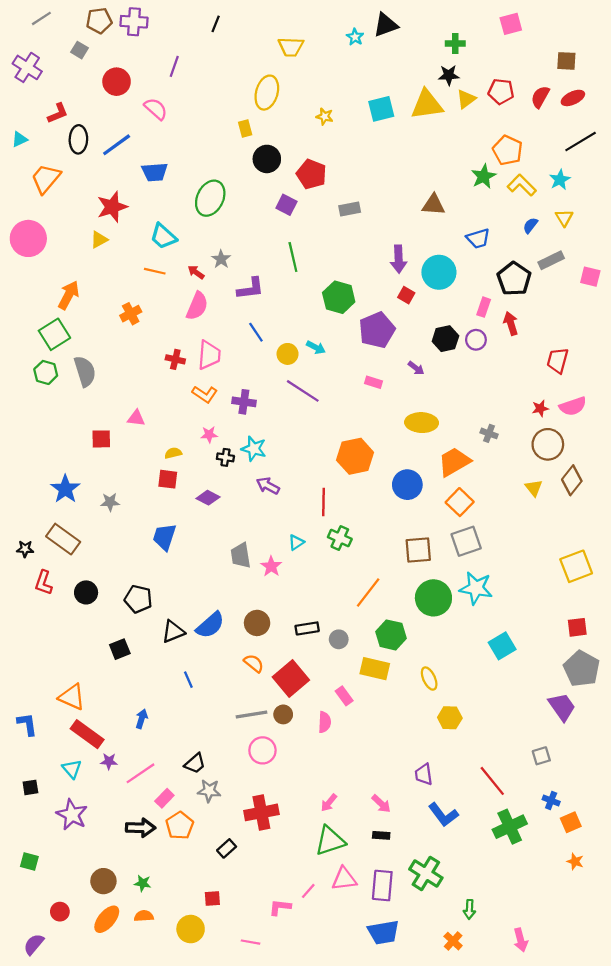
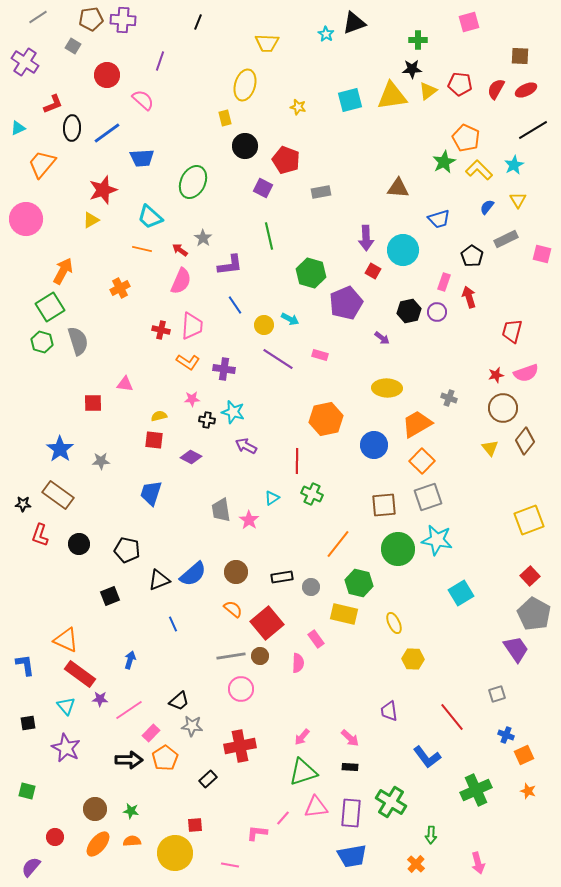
black pentagon: (514, 279) -> (472, 256), size x0.7
pink rectangle: (374, 382) -> (320, 355), moved
red square: (577, 627) -> (530, 576), turned -36
blue L-shape: (443, 815) -> (427, 757), moved
green cross: (510, 827) -> (476, 790), moved
yellow circle: (191, 929) -> (175, 853), size x1.4

